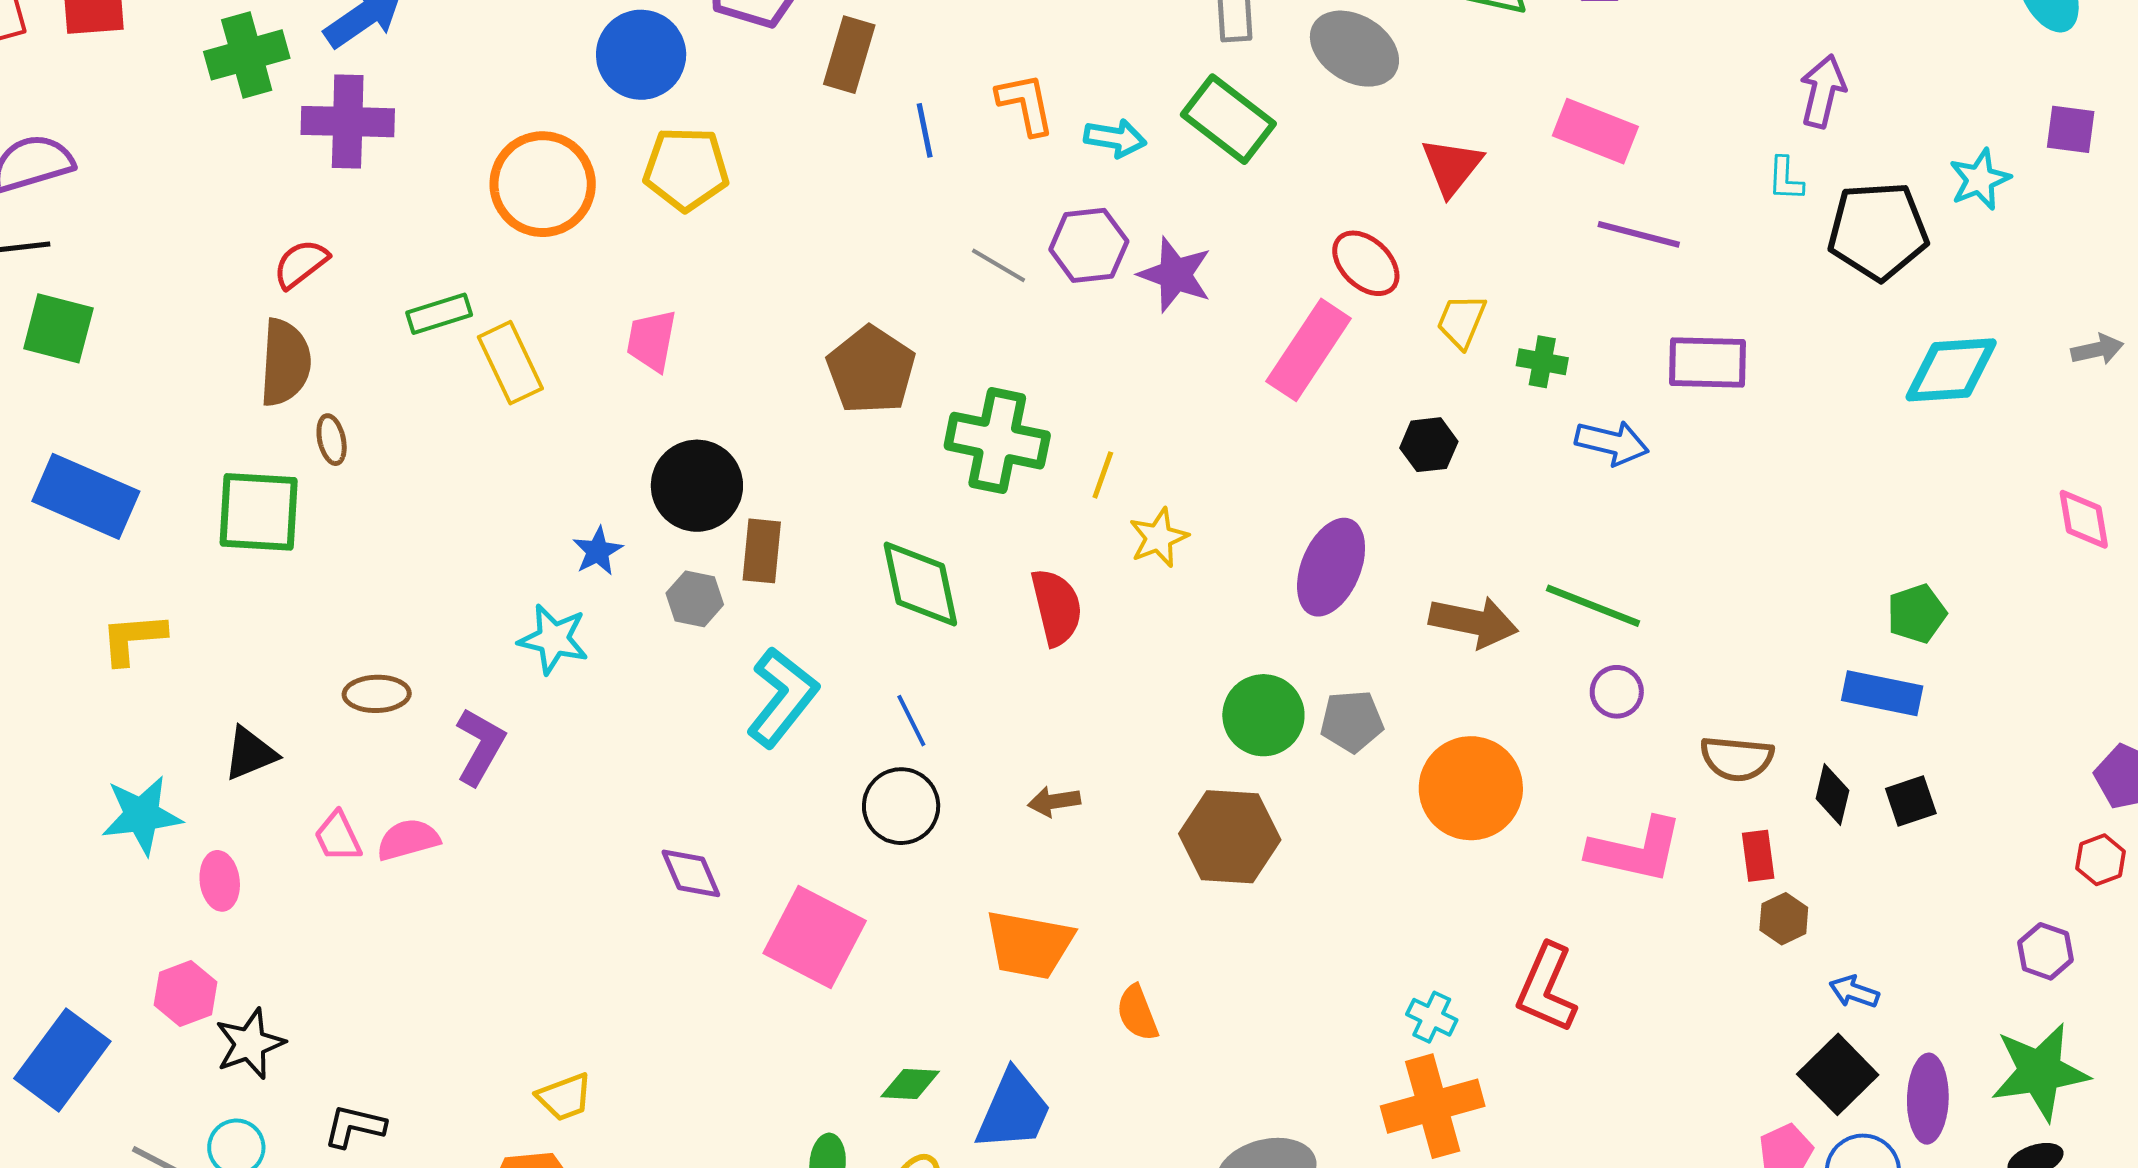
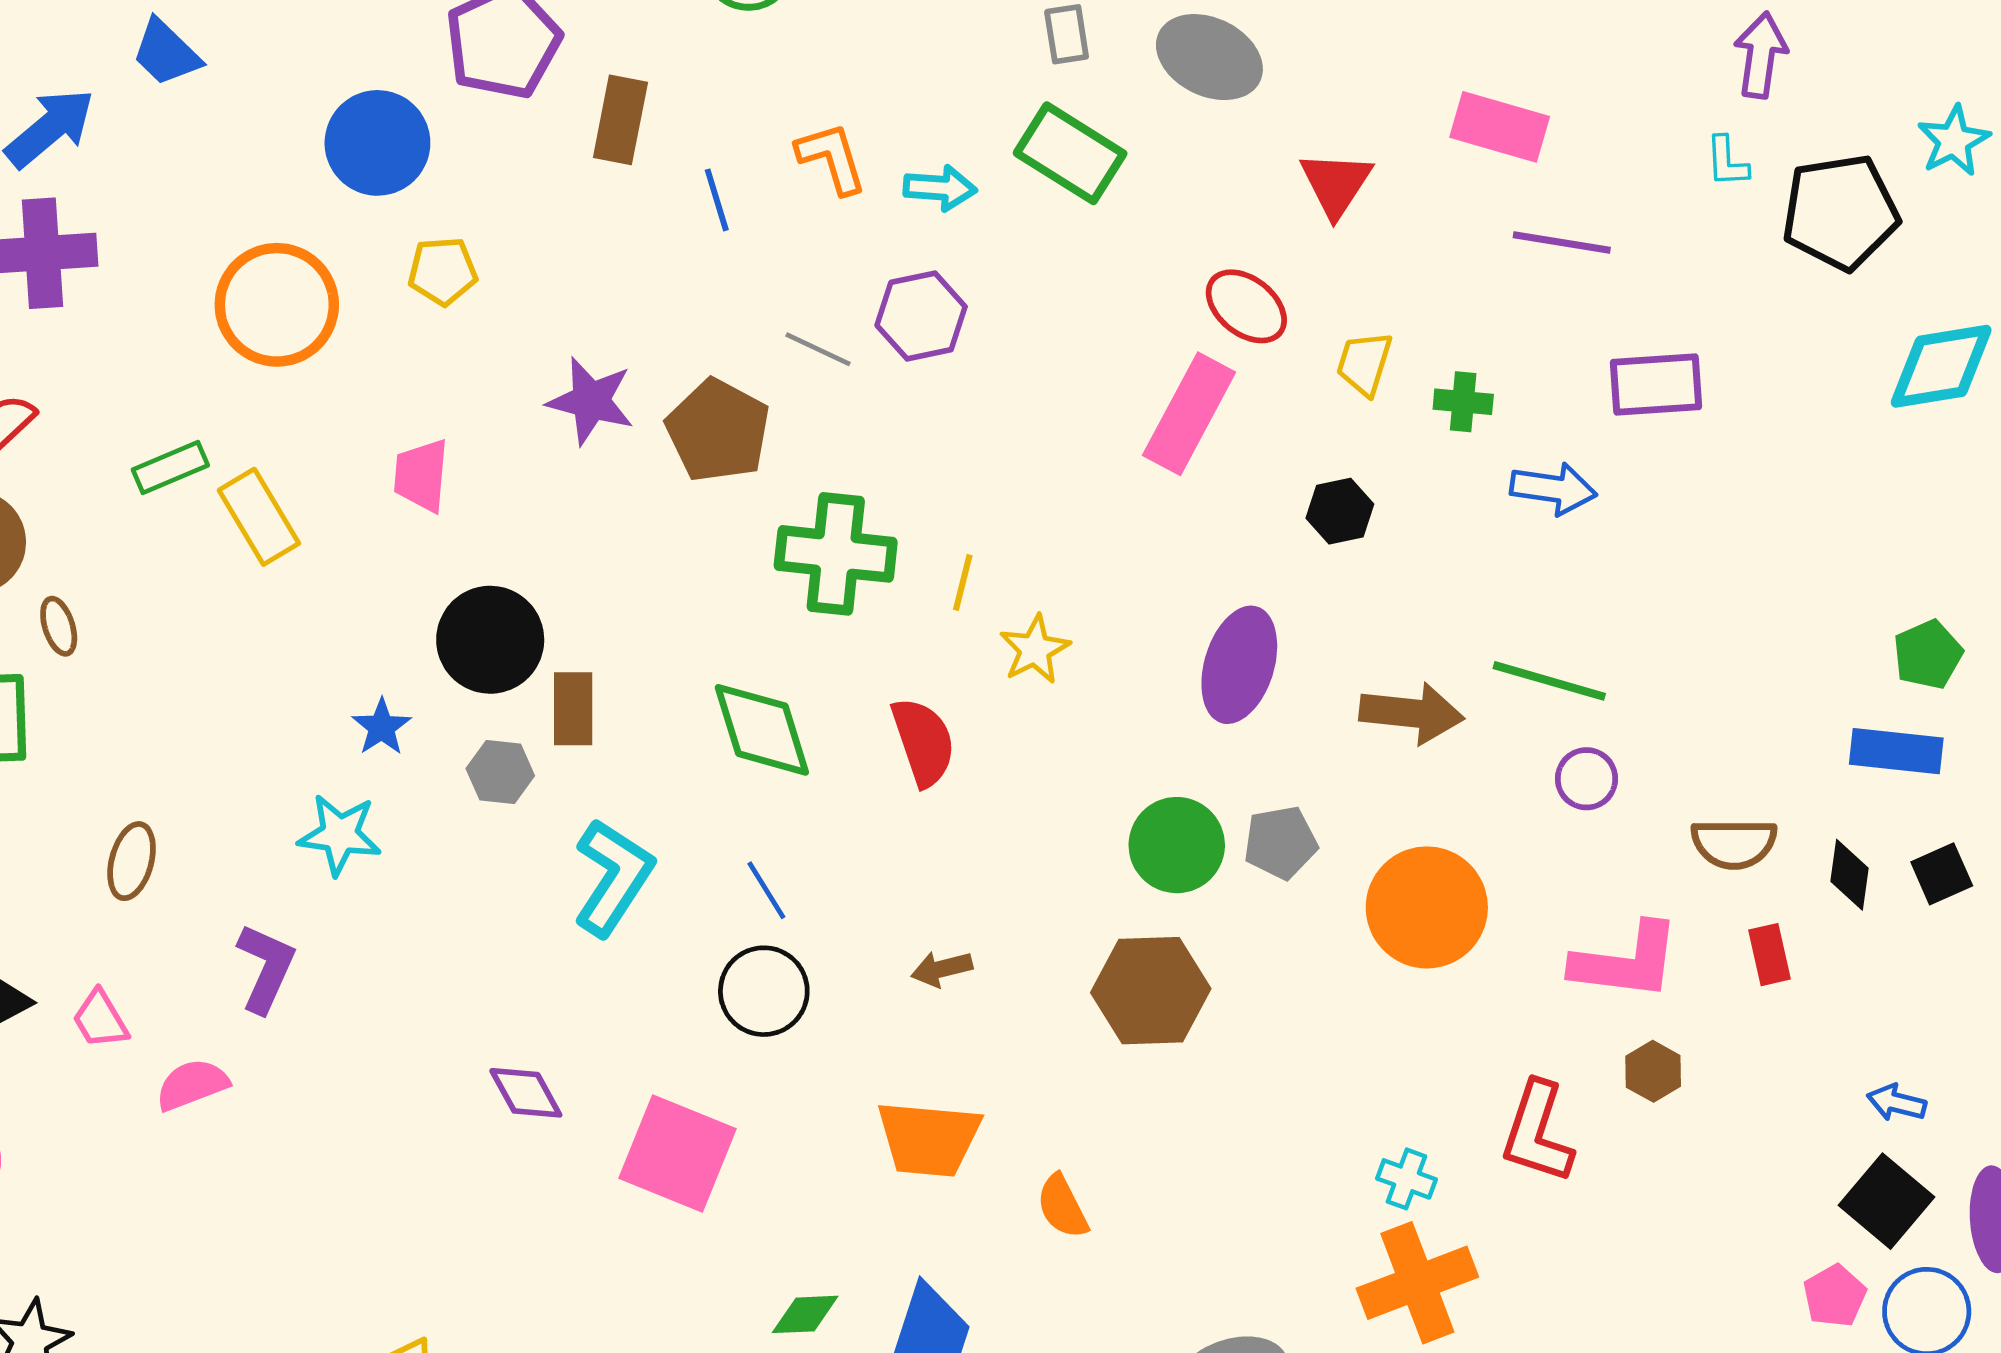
yellow pentagon: (686, 169) -> (443, 271), size x0.7
purple star: (1175, 275) -> (591, 401), moved
brown pentagon: (871, 370) -> (718, 431), moved
brown ellipse: (377, 694) -> (132, 861), moved, turned -68
pink trapezoid: (338, 837) -> (100, 1019), moved
brown hexagon: (1784, 919) -> (1653, 1071), moved

